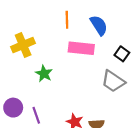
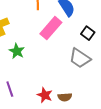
pink rectangle: (81, 48) -> (51, 28), turned -55

